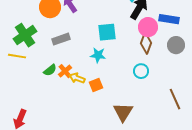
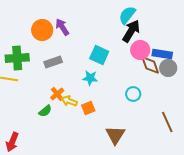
blue rectangle: (169, 19) -> (162, 54), moved
cyan square: (107, 32) -> (99, 55), turned 30
green cross: (25, 35) -> (17, 58), turned 30
brown diamond: (146, 43) -> (150, 65), moved, turned -40
green semicircle: (50, 70) -> (45, 111), moved

